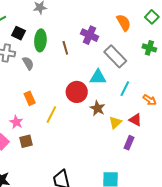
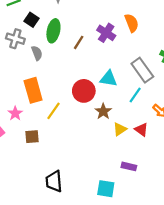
orange semicircle: (124, 23) -> (132, 23), moved
brown line: (65, 48) -> (79, 42), turned 40
gray rectangle: (115, 56) -> (142, 70), moved
orange rectangle: (30, 98) -> (33, 90), size x1.6
brown square: (26, 141) -> (32, 137), moved
purple rectangle: (129, 143) -> (129, 166), moved, turned 72

